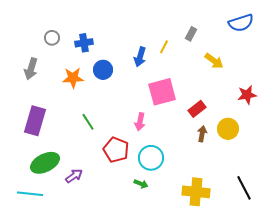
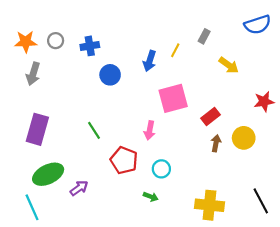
orange star: (73, 78) -> (26, 42), moved
cyan circle: (151, 158) -> (161, 169), size x0.7
cyan line: (30, 194) -> (32, 207), turned 60

